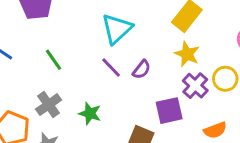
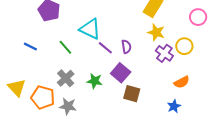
cyan triangle: (117, 29) -> (90, 29), moved, turned -45
purple semicircle: (142, 69) -> (126, 47), turned -40
purple square: (169, 111) -> (121, 73), moved, turned -30

